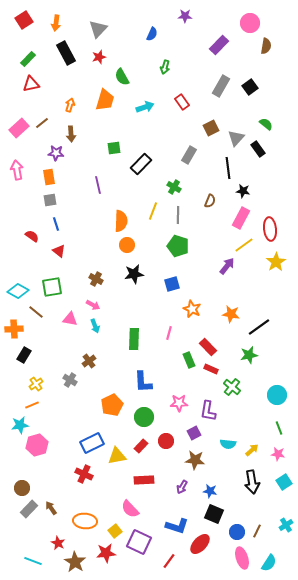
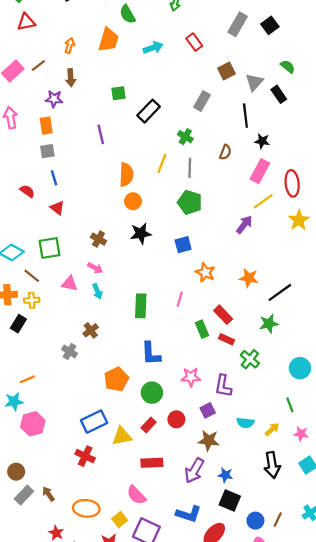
yellow cross: (36, 384) -> (32, 300), moved, turned 32
green line: (279, 428) -> (290, 405), moved
purple arrow: (182, 487) -> (194, 471), size x1.6

